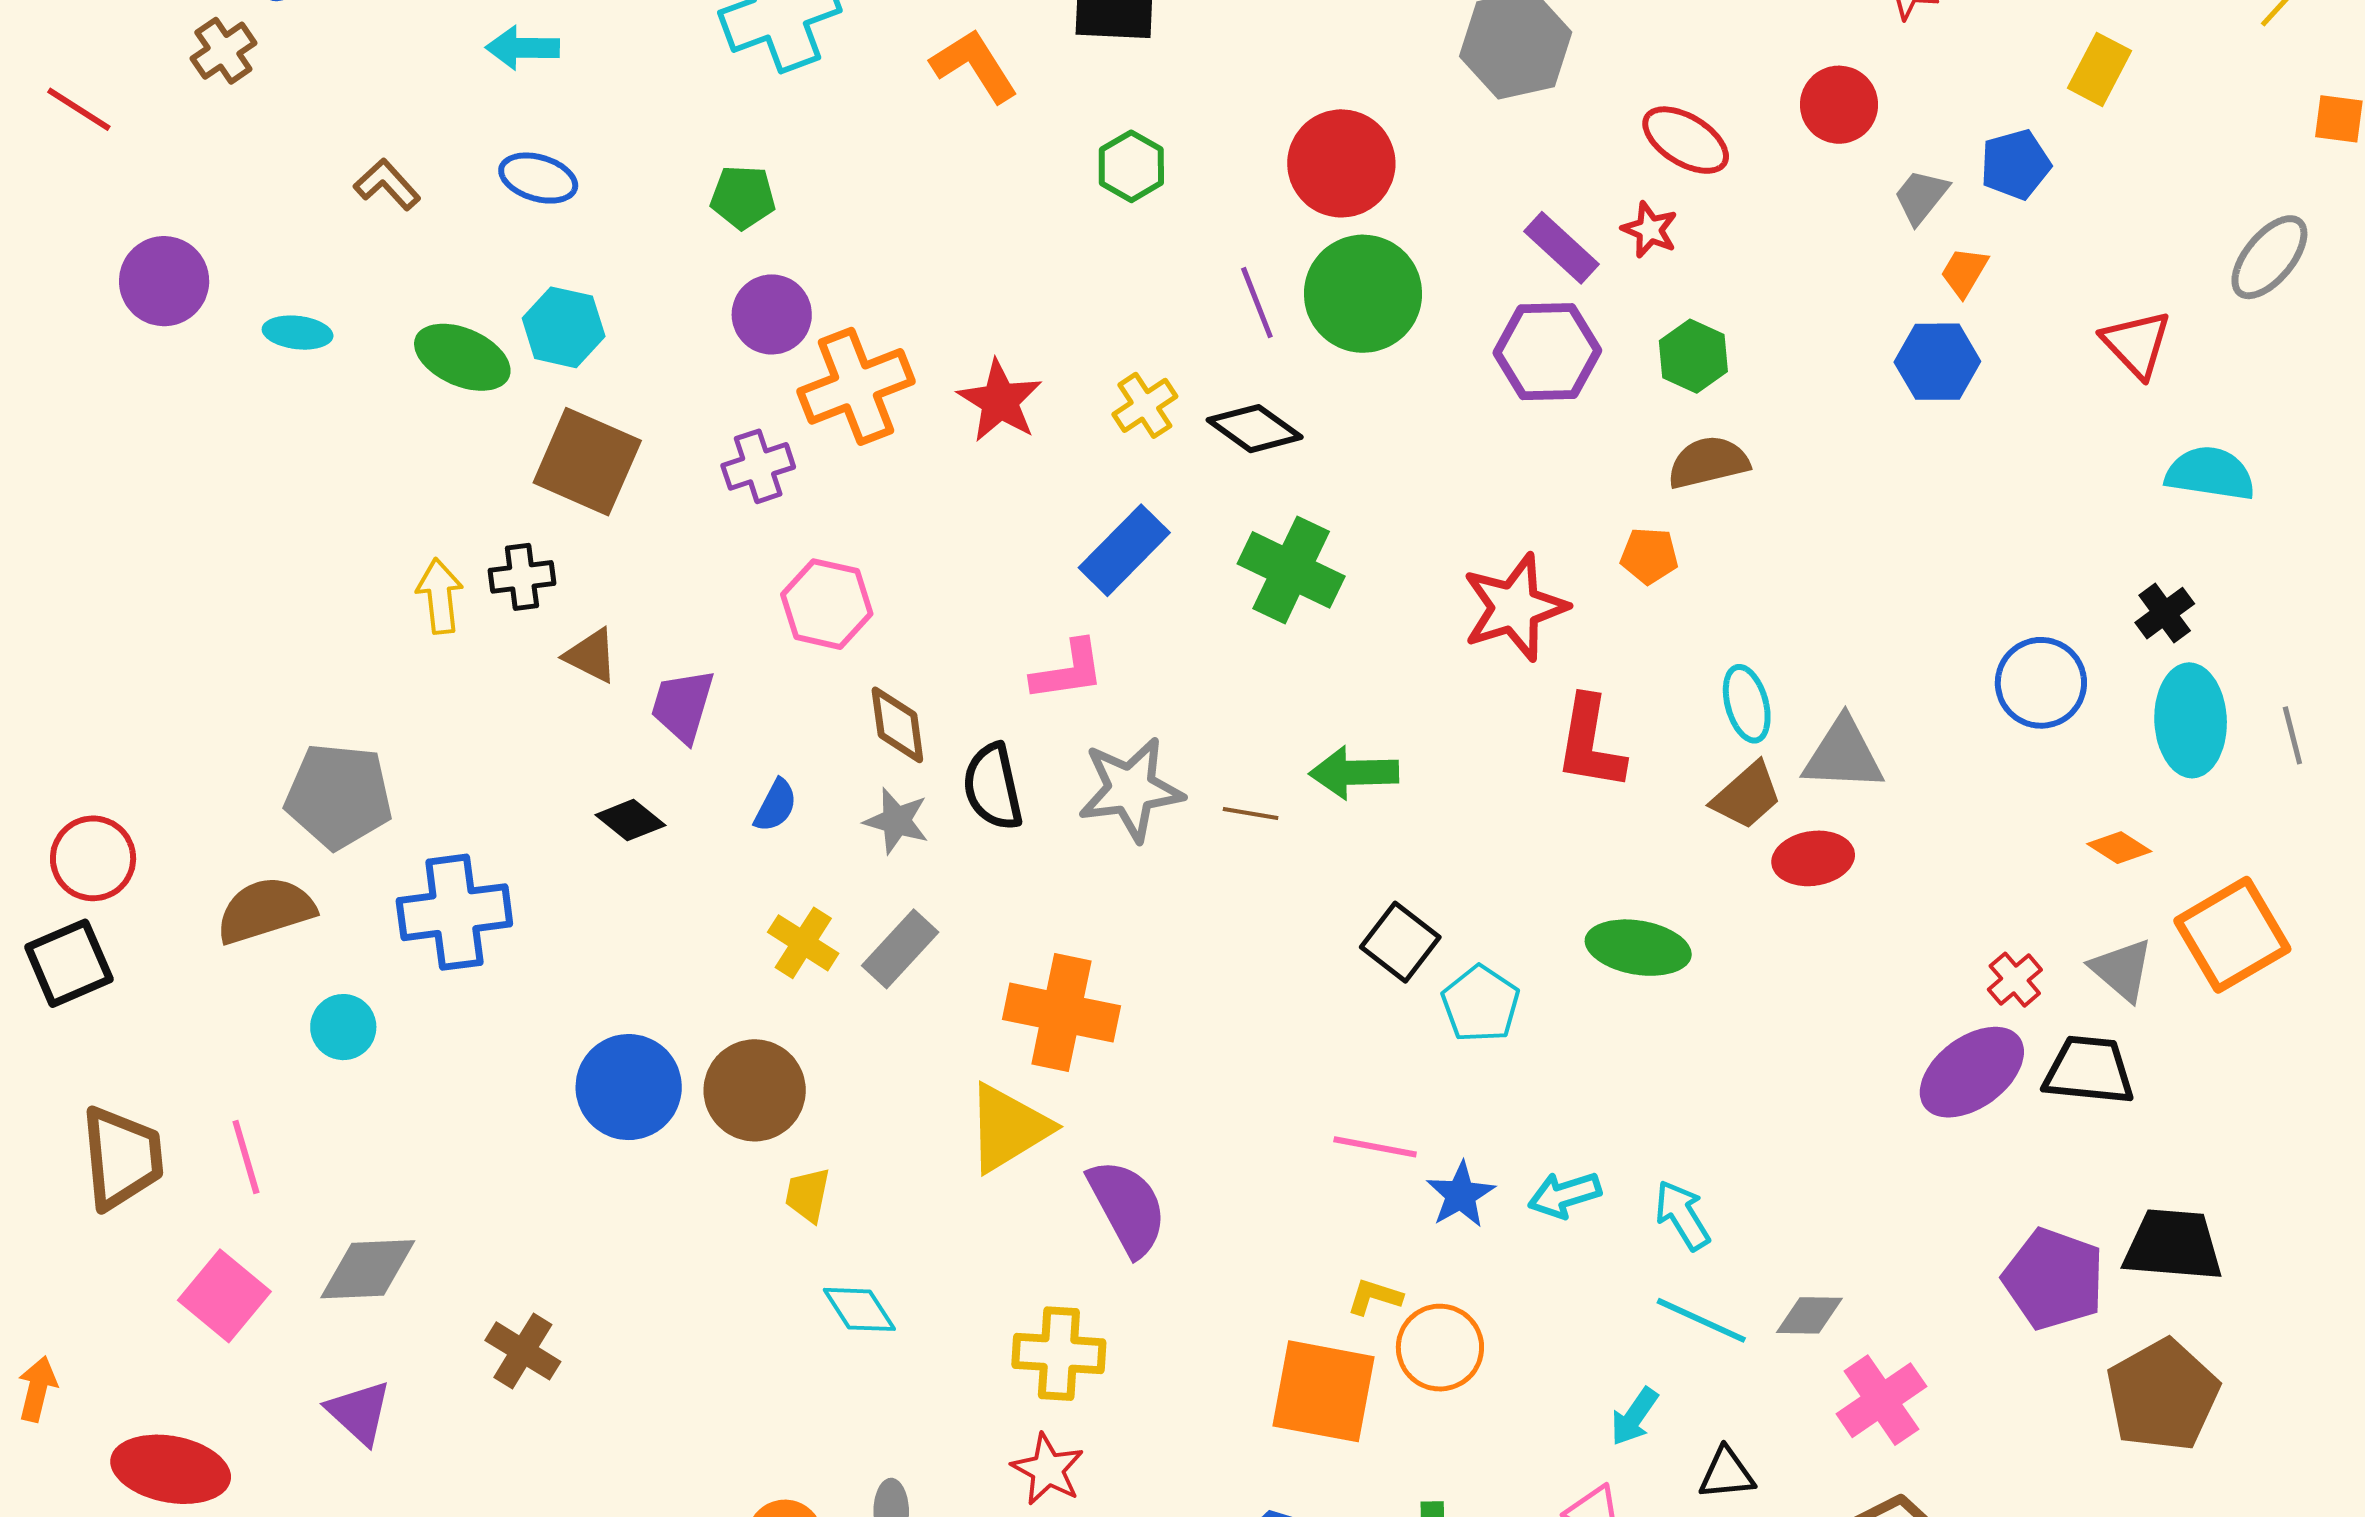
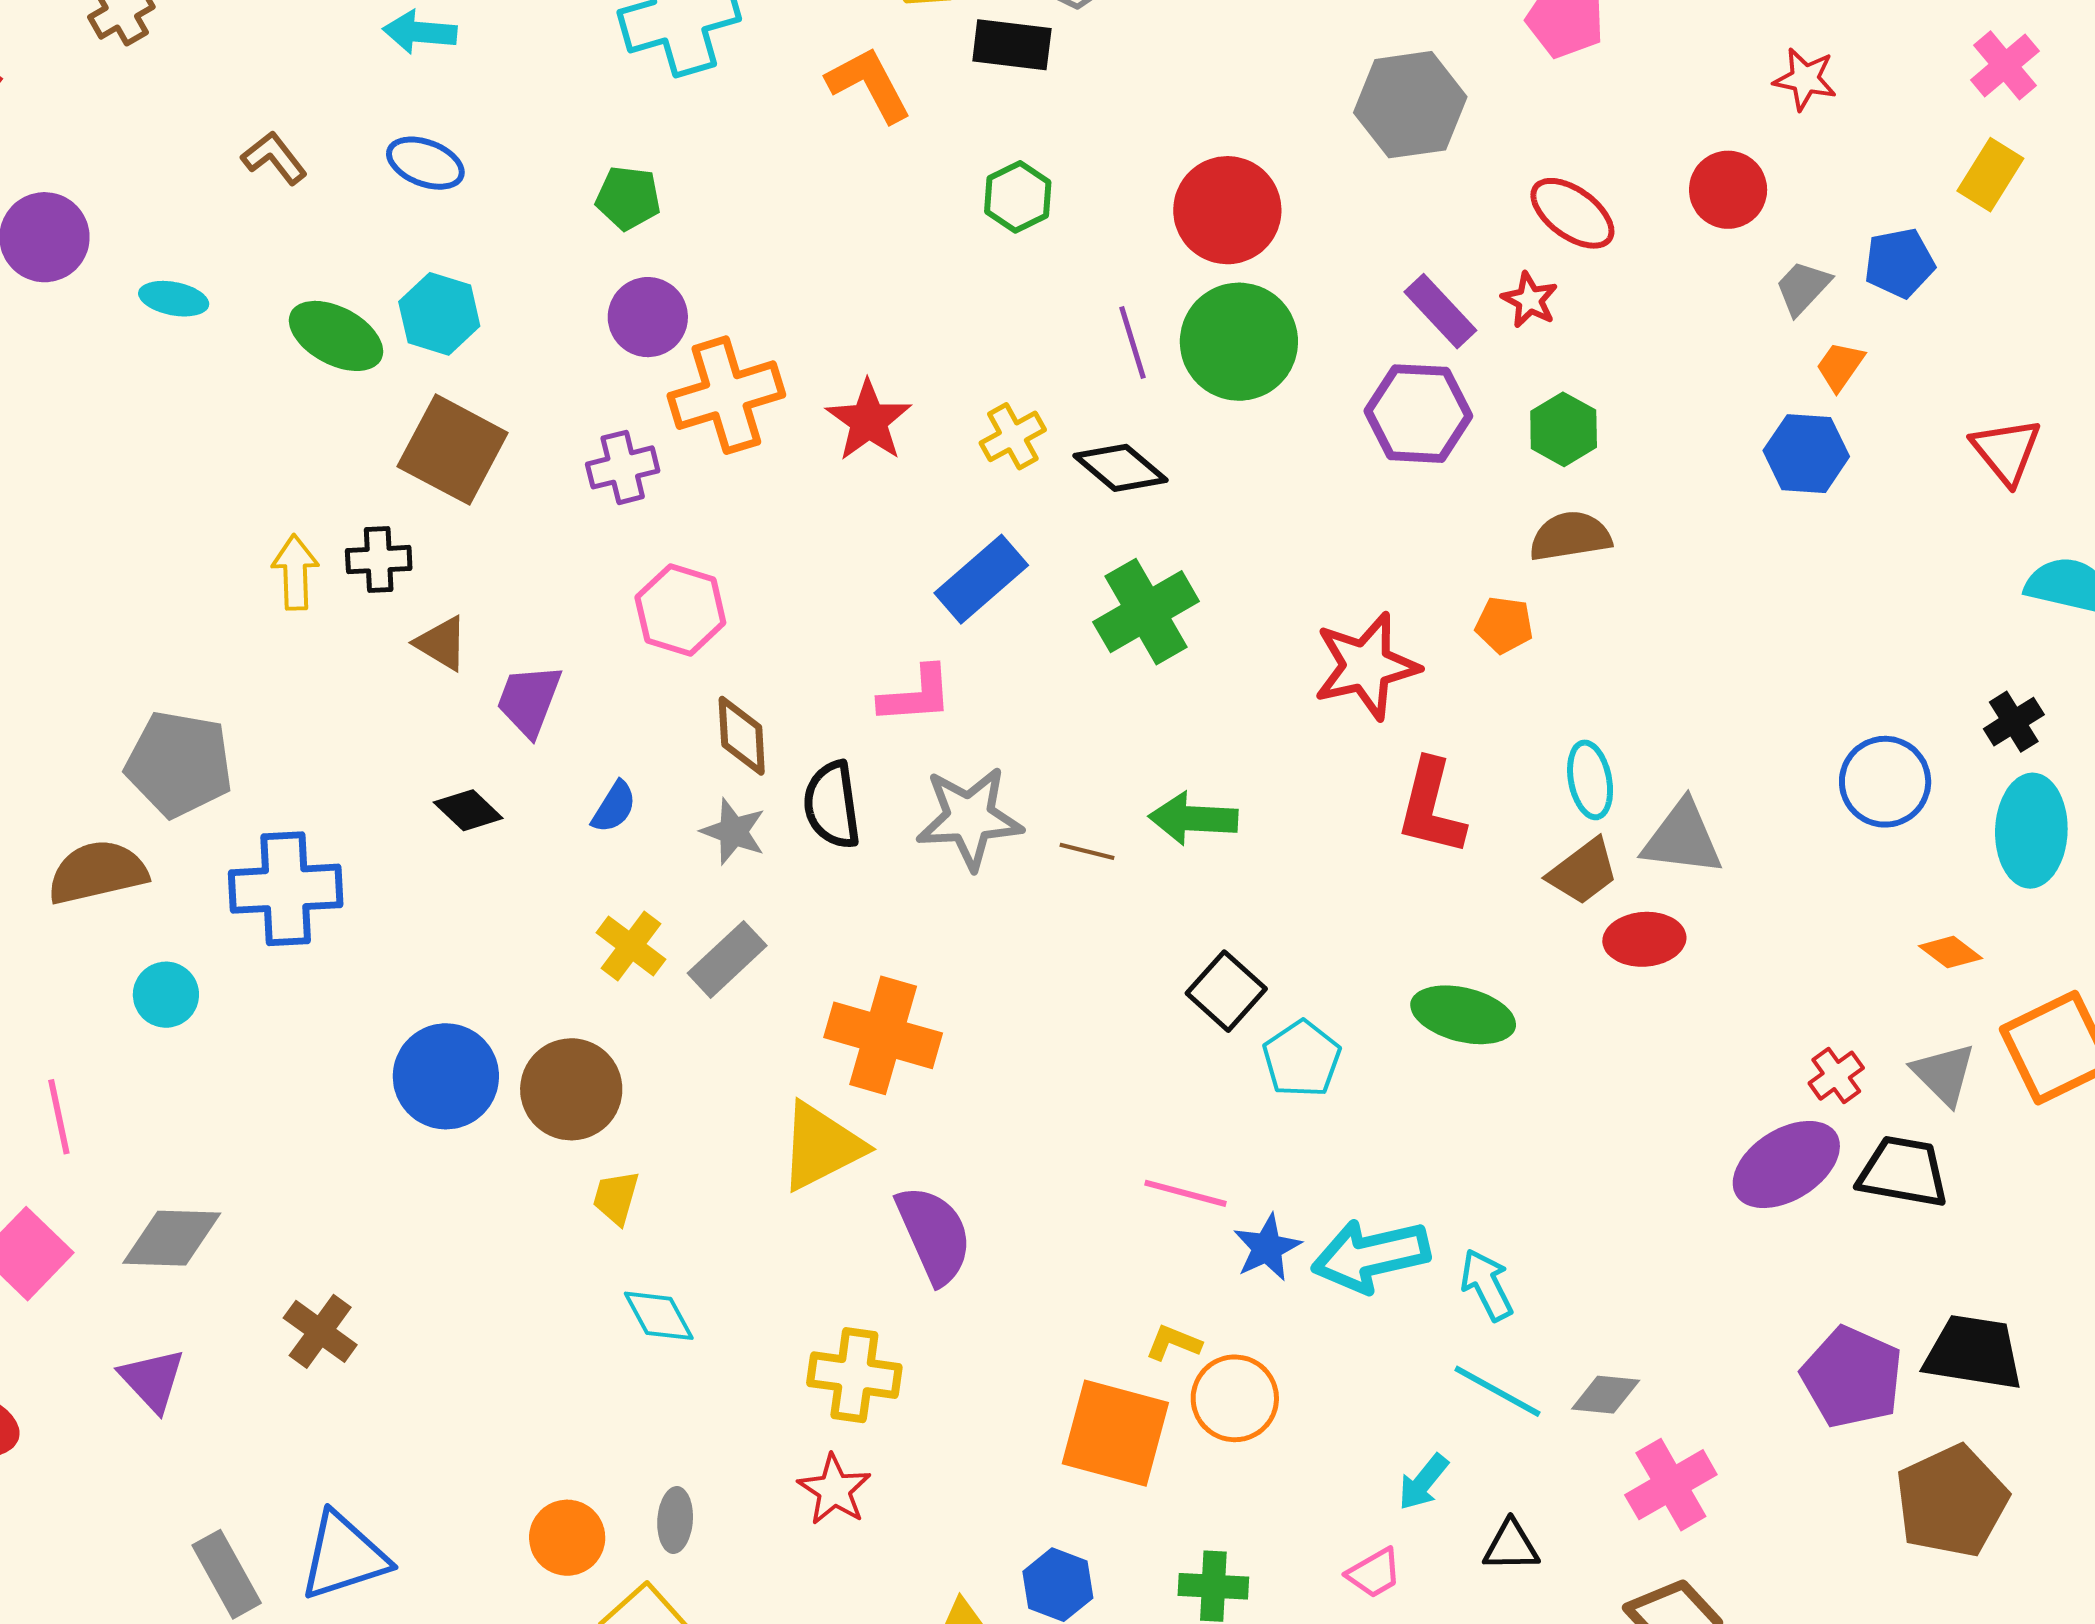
green cross: (1291, 570) -> (1146, 612), turned 30
cyan arrow: (1565, 1195) -> (1371, 1256), size x1.6

